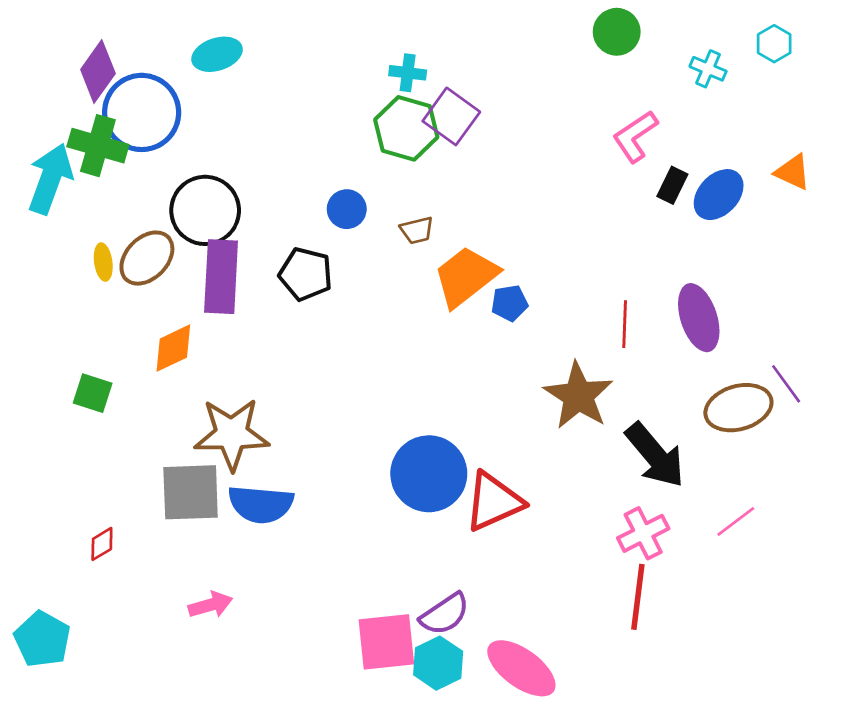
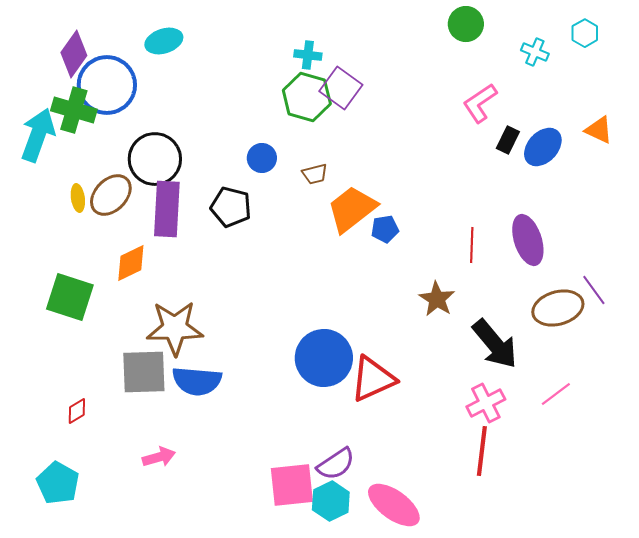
green square: (93, 393) -> (70, 297), size x1.6
brown star: (578, 396) -> (437, 299), size x0.7
cyan pentagon: (42, 639) -> (58, 483), moved

